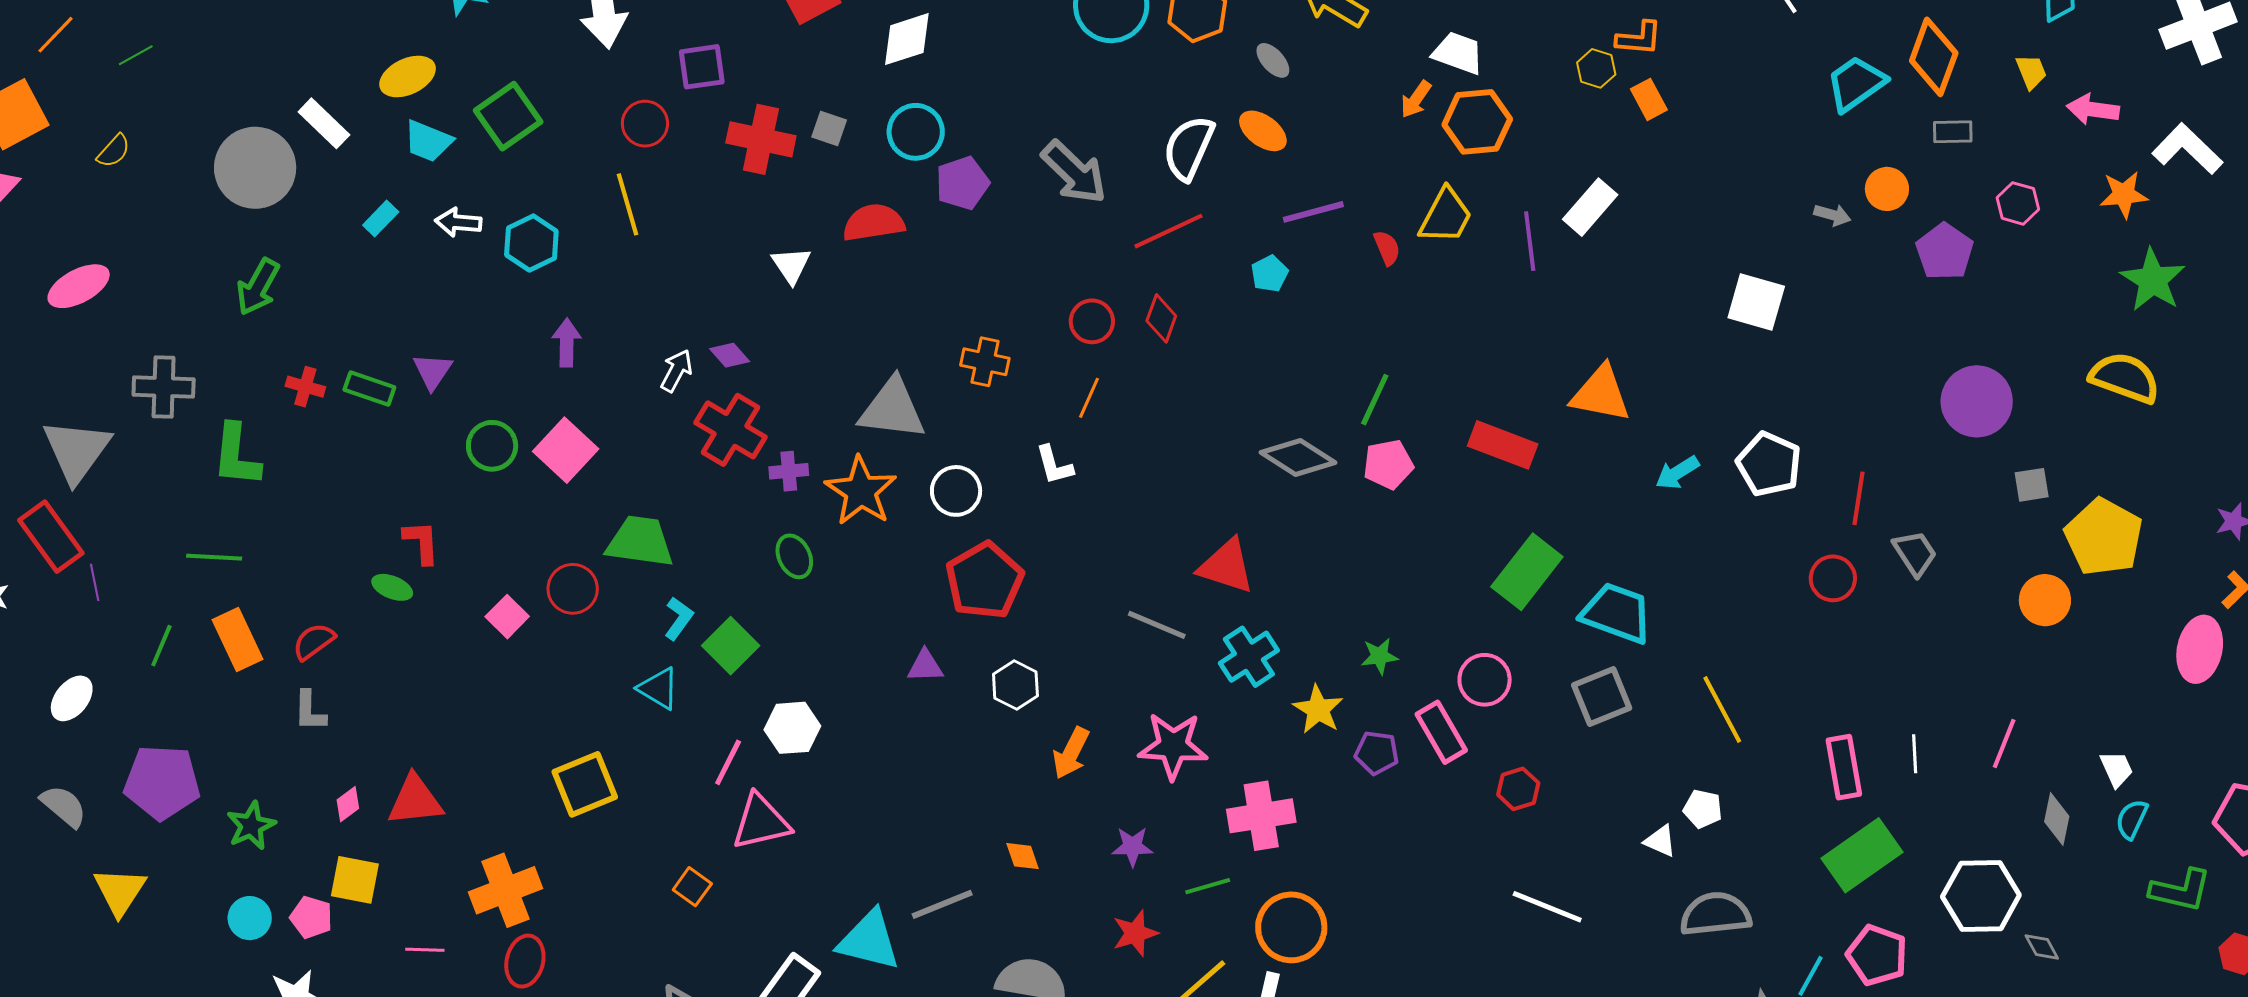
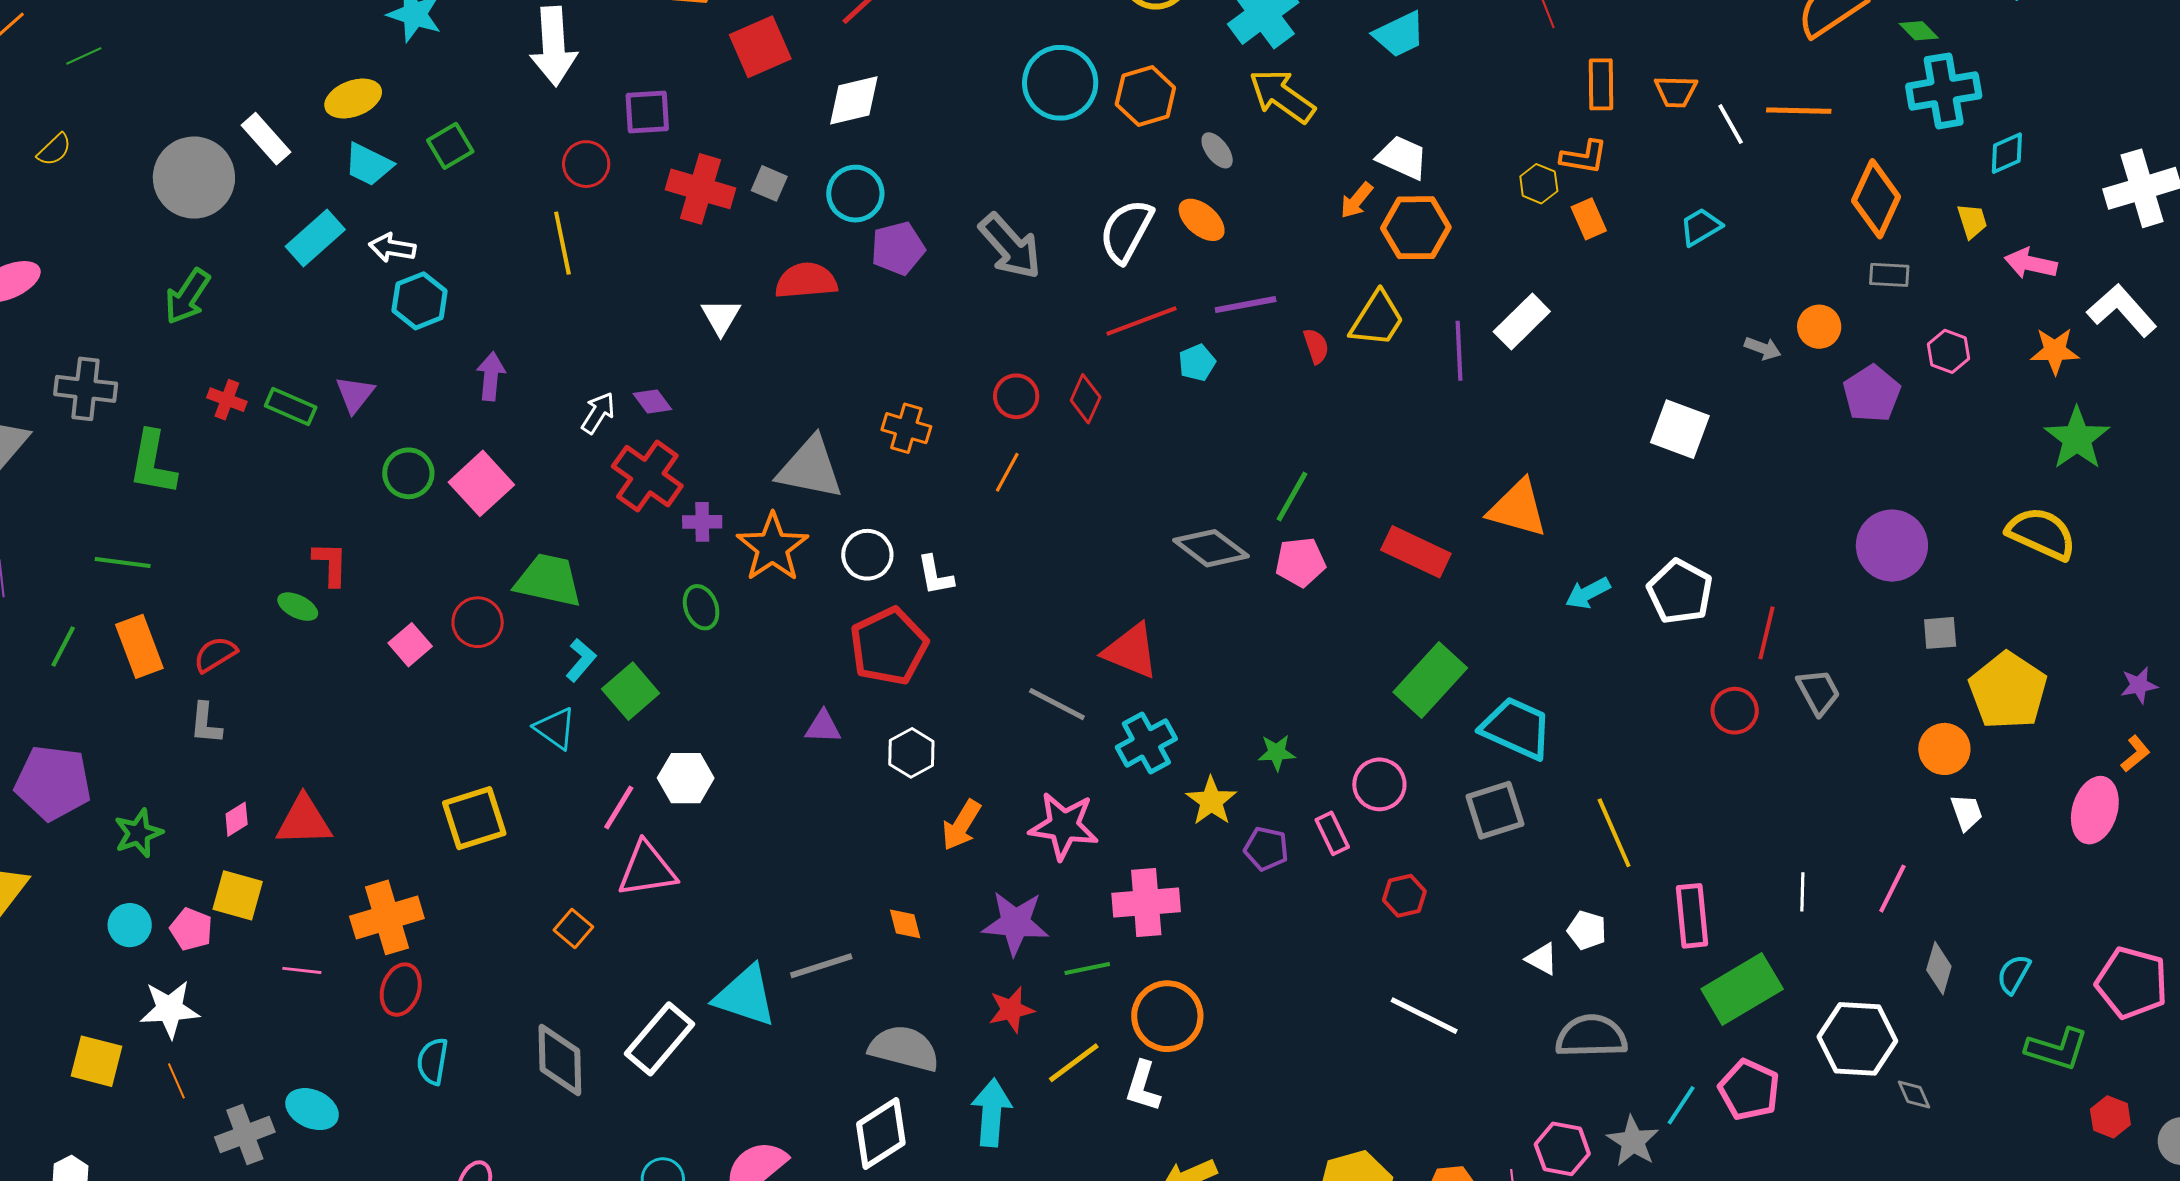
cyan trapezoid: (1856, 84) -> (1701, 227), moved, size x0.7
green square: (508, 116) -> (450, 146), size x0.7
cyan rectangle: (381, 219) -> (315, 238), size x1.6
red line: (1169, 231) -> (1142, 321), moved
cyan hexagon: (531, 243) -> (420, 301), moved
white L-shape: (1054, 465) -> (935, 575), moved
pink rectangle: (1441, 732) -> (1332, 833), size x0.7
pink rectangle: (1844, 767) -> (1692, 916), moved
white trapezoid: (2117, 769) -> (1967, 812), moved
purple star: (1132, 847) -> (1015, 923), size x1.6

